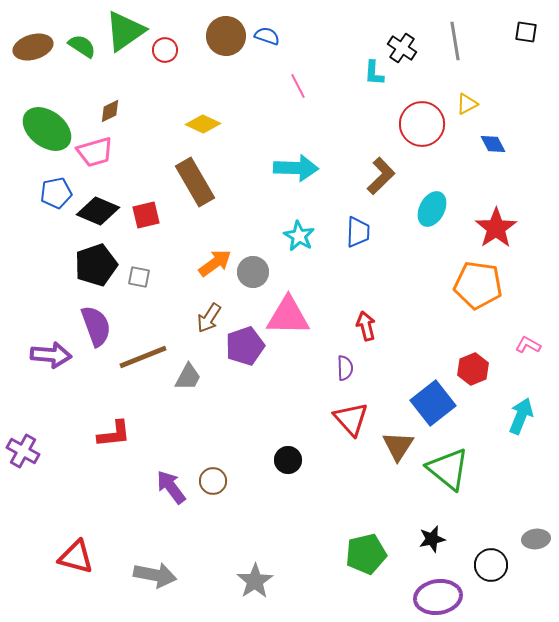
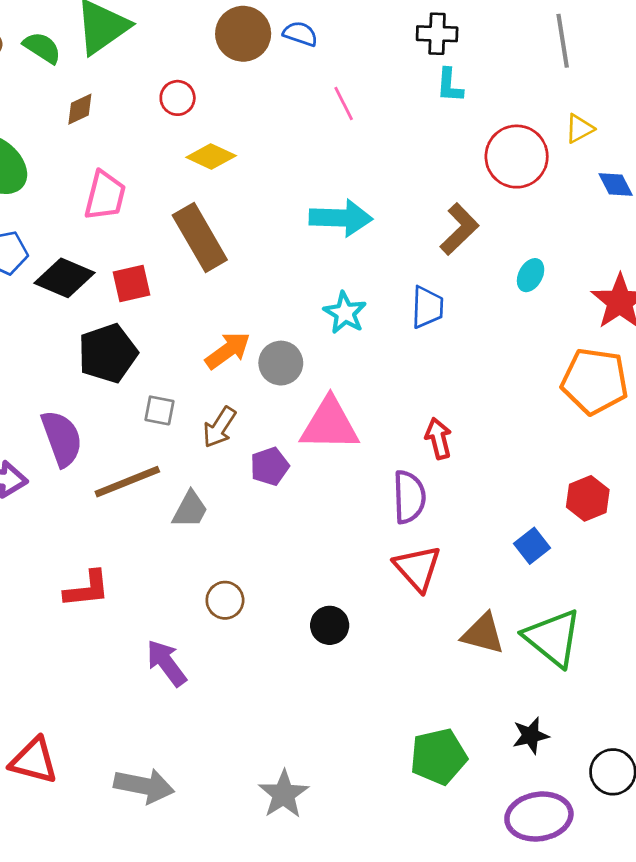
black cross: (402, 48) -> (437, 34), moved, turned -32
red circle: (165, 50) -> (178, 98), moved
brown diamond: (110, 111) -> (80, 109), moved
pink trapezoid: (95, 152) -> (105, 196), moved, turned -60
cyan ellipse: (432, 209) -> (531, 275), size x0.7
black pentagon: (96, 265) -> (108, 353), moved
gray square: (139, 277) -> (159, 410), moved
purple pentagon: (245, 346) -> (270, 466), size x0.7
purple semicircle: (345, 368) -> (409, 497), size x1.5
blue square: (433, 403) -> (532, 546), size x0.6
brown triangle: (398, 446) -> (483, 634), moved, turned -48
brown circle: (213, 481) -> (225, 600), moved

